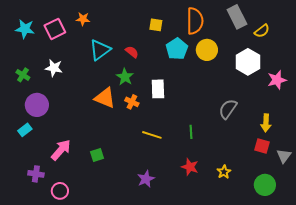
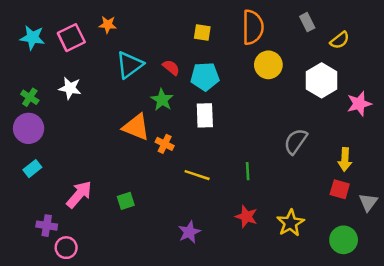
gray rectangle: (237, 17) -> (307, 22), size x0.6
cyan pentagon: (177, 49) -> (205, 76), moved, turned 30
orange cross: (132, 102) -> (165, 144), moved
purple circle: (37, 105) -> (29, 128), moved
yellow star: (224, 172) -> (290, 223), size x1.5
pink circle: (60, 191) -> (66, 248), moved

